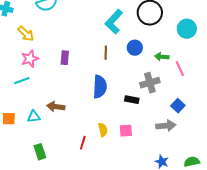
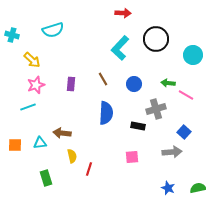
blue circle: (135, 48) -> (134, 84), moved
brown line: (106, 53) -> (103, 79), moved, turned -32
pink line: (180, 69) -> (186, 95), turned -35
yellow semicircle: (103, 130) -> (72, 156), moved

